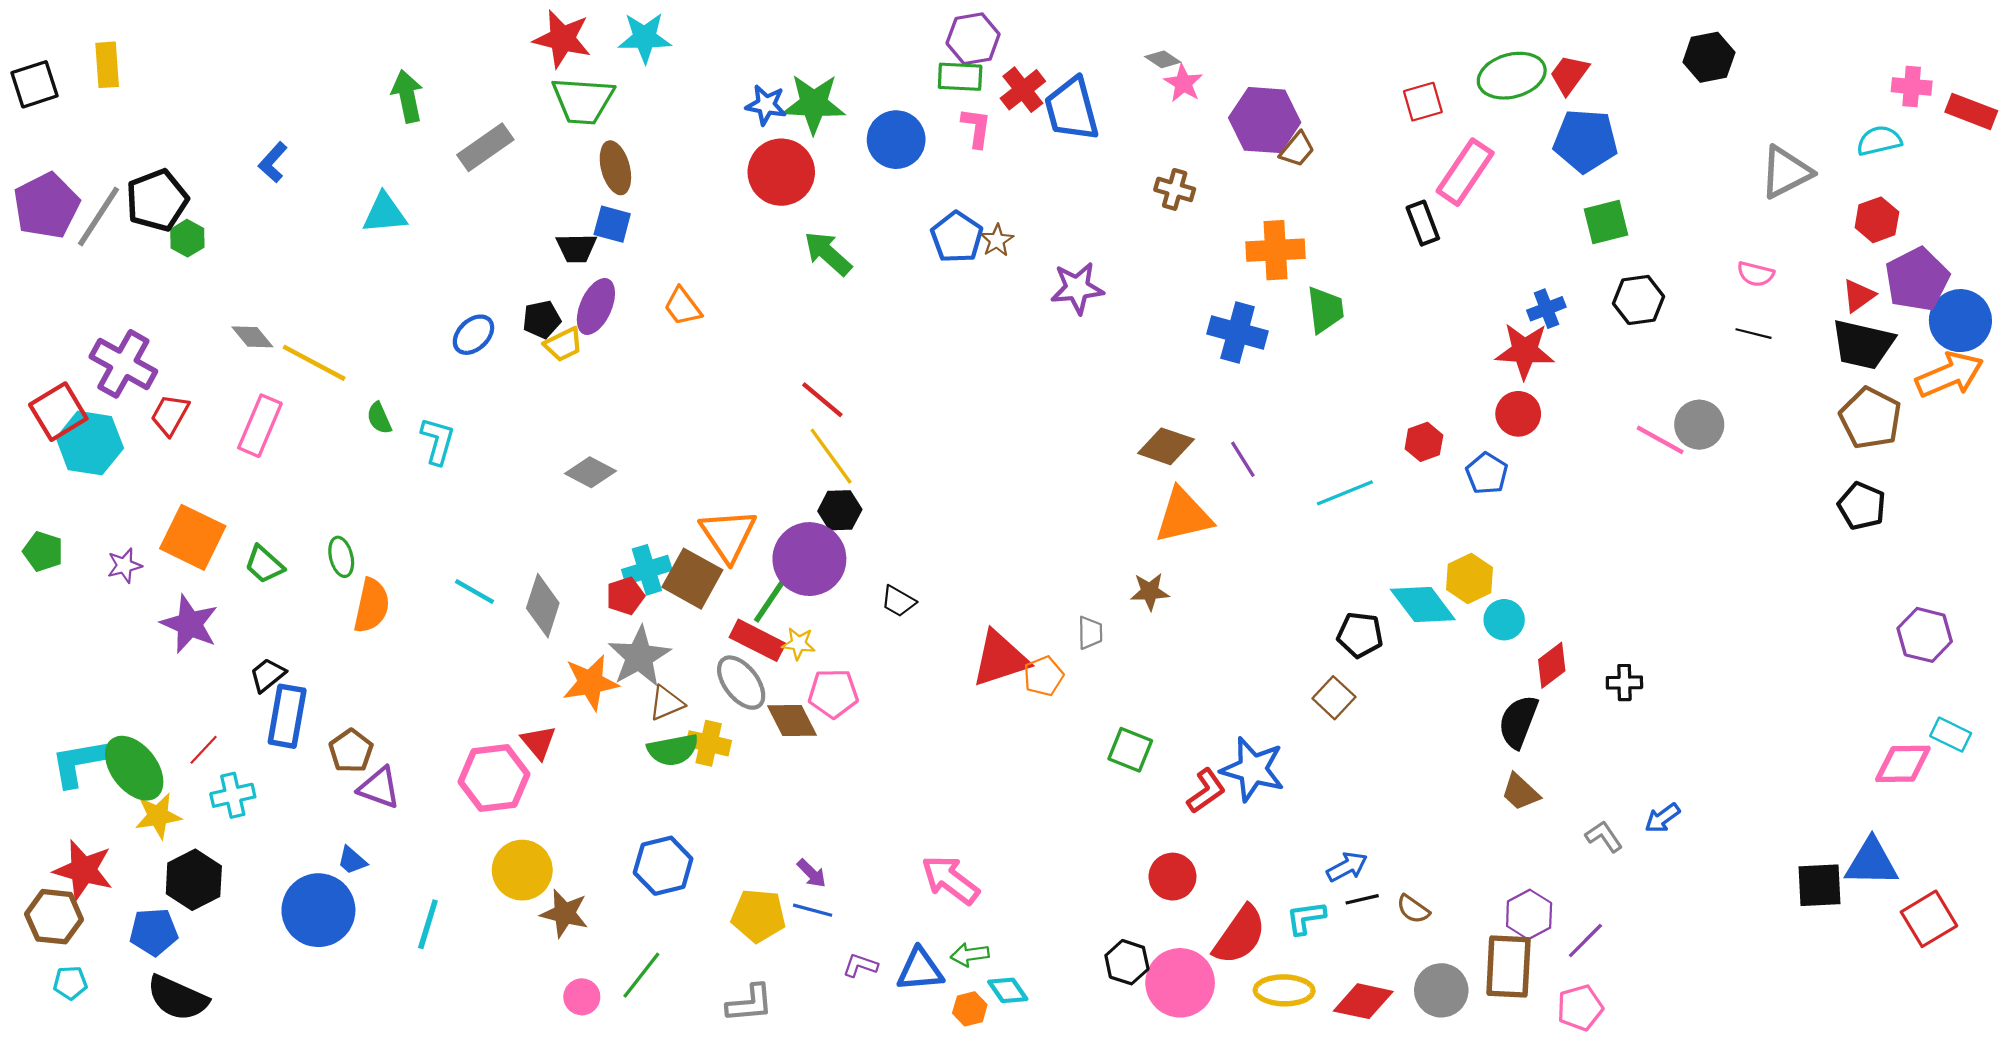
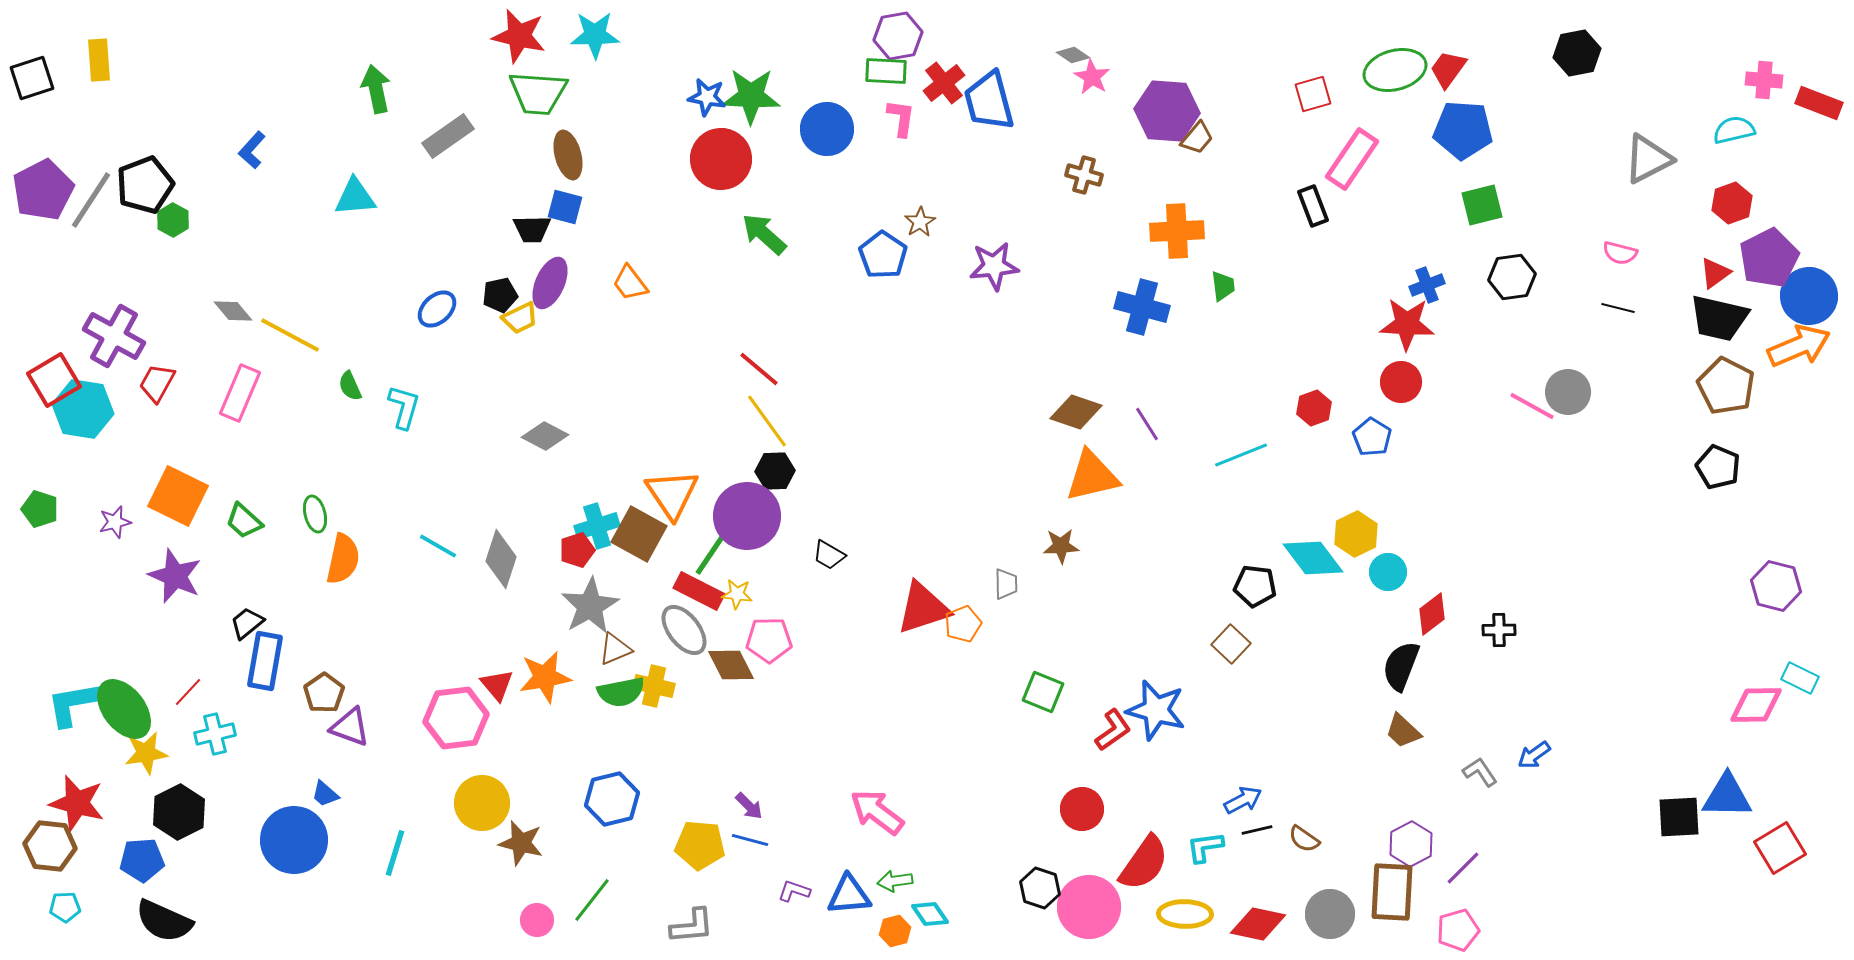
blue pentagon: (957, 237) -> (883, 255), moved
green trapezoid: (1325, 310) -> (1223, 286), size x0.7
orange star: (590, 683) -> (545, 677), moved

